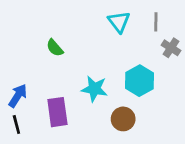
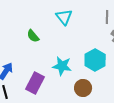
cyan triangle: (119, 22) -> (64, 17), moved
purple rectangle: (57, 112) -> (35, 83), turned 35

